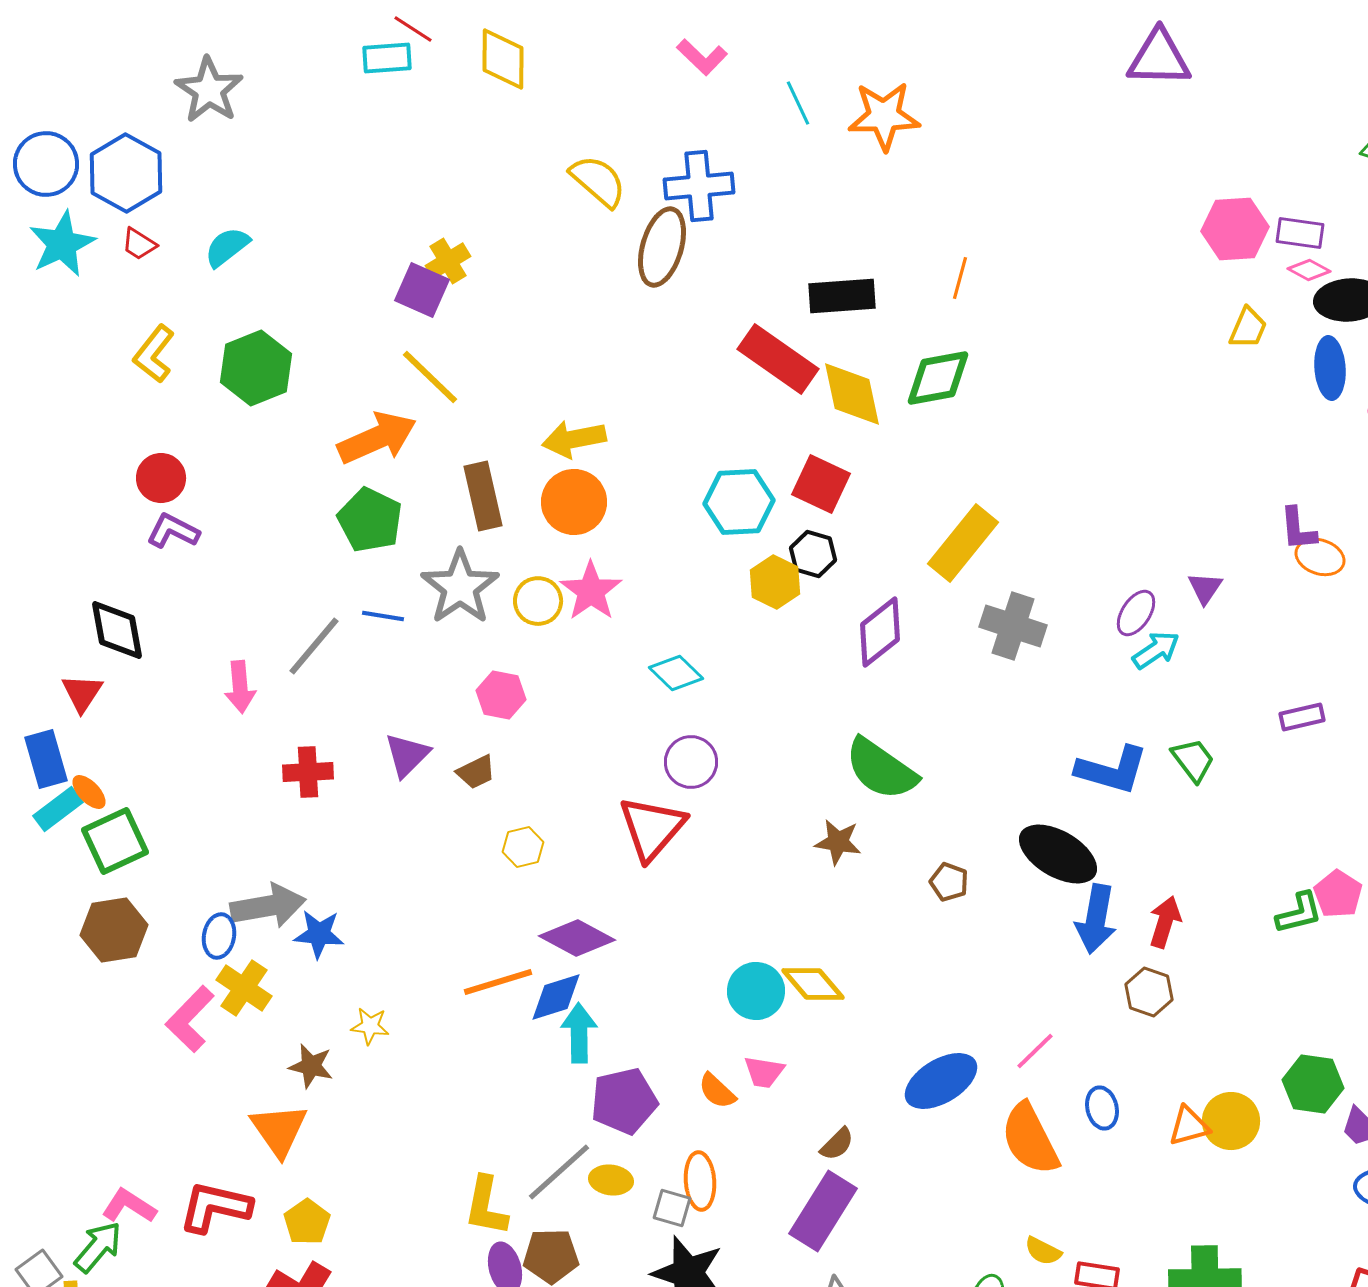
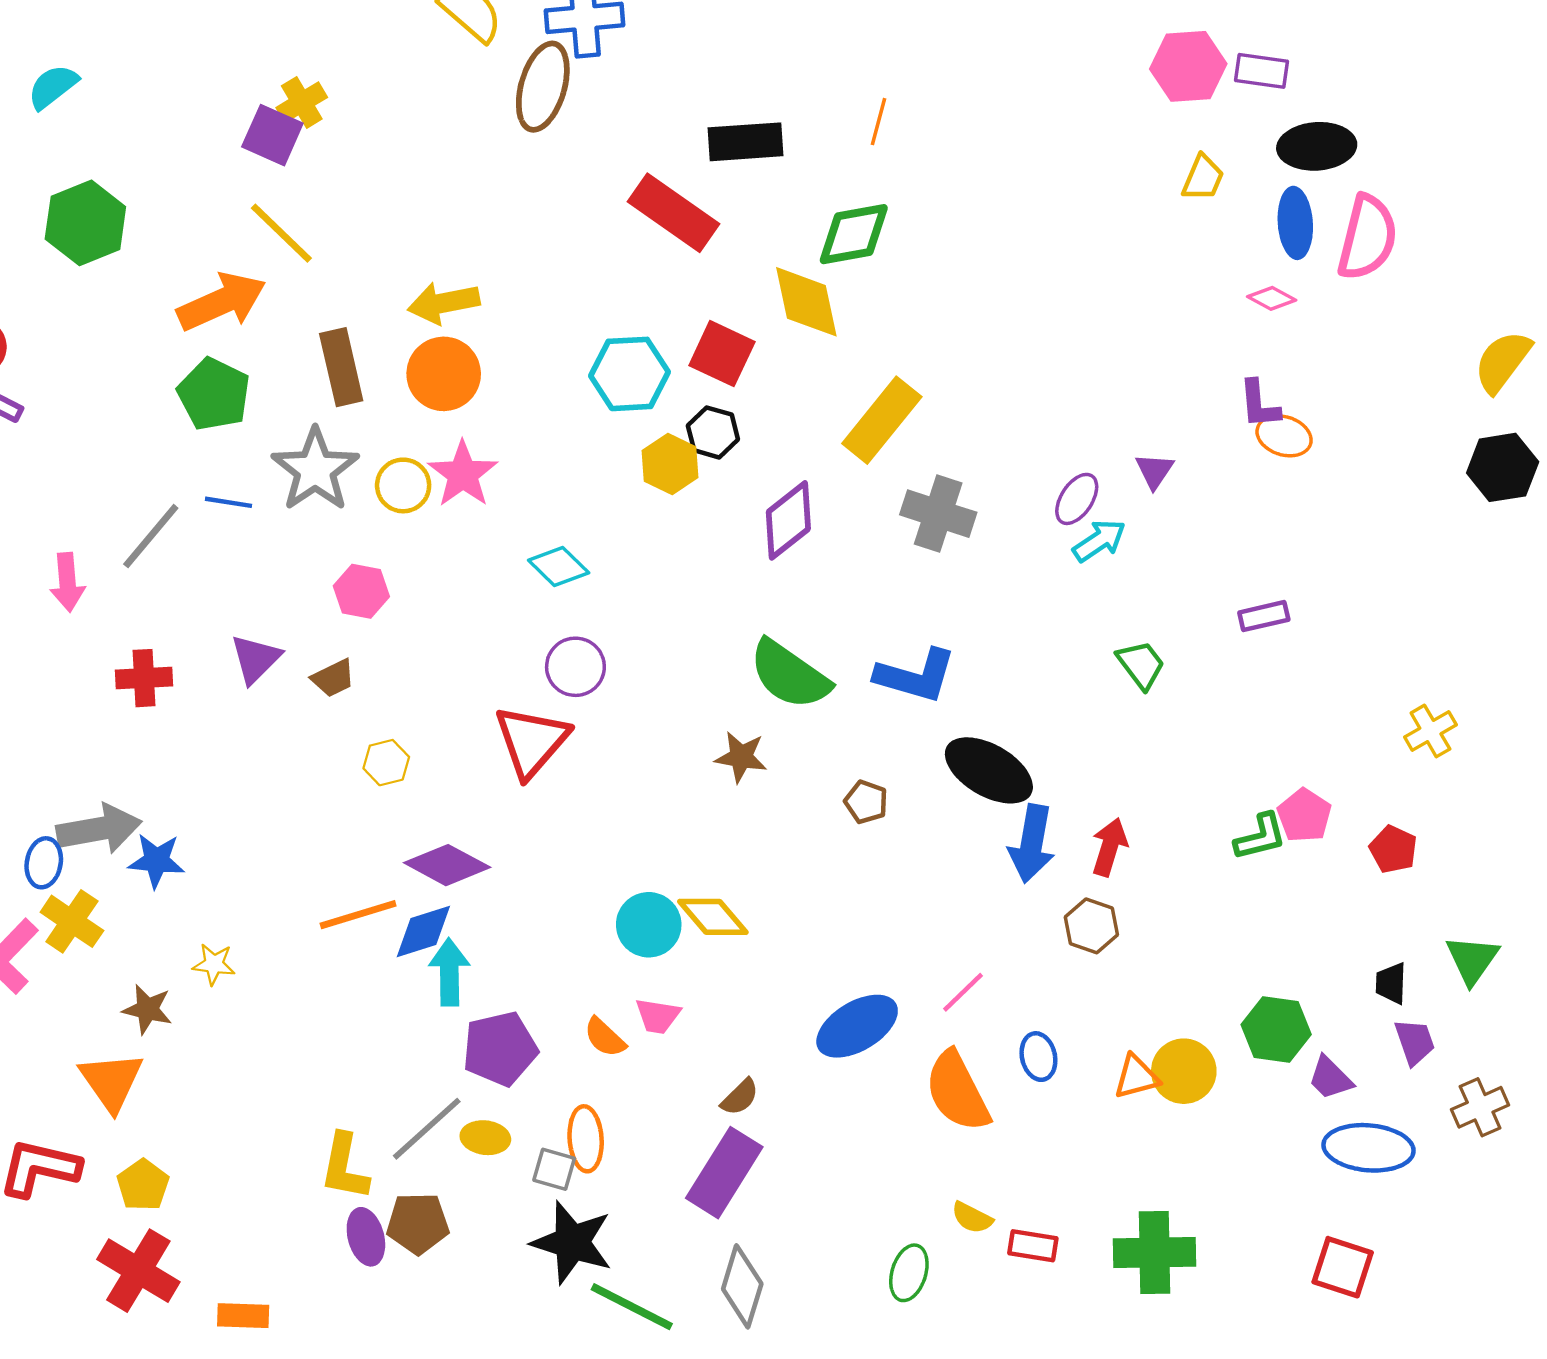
pink diamond: (1309, 270) -> (1272, 298), moved
yellow diamond: (852, 394) -> (806, 302), moved
blue L-shape: (1112, 770) -> (916, 676), moved

